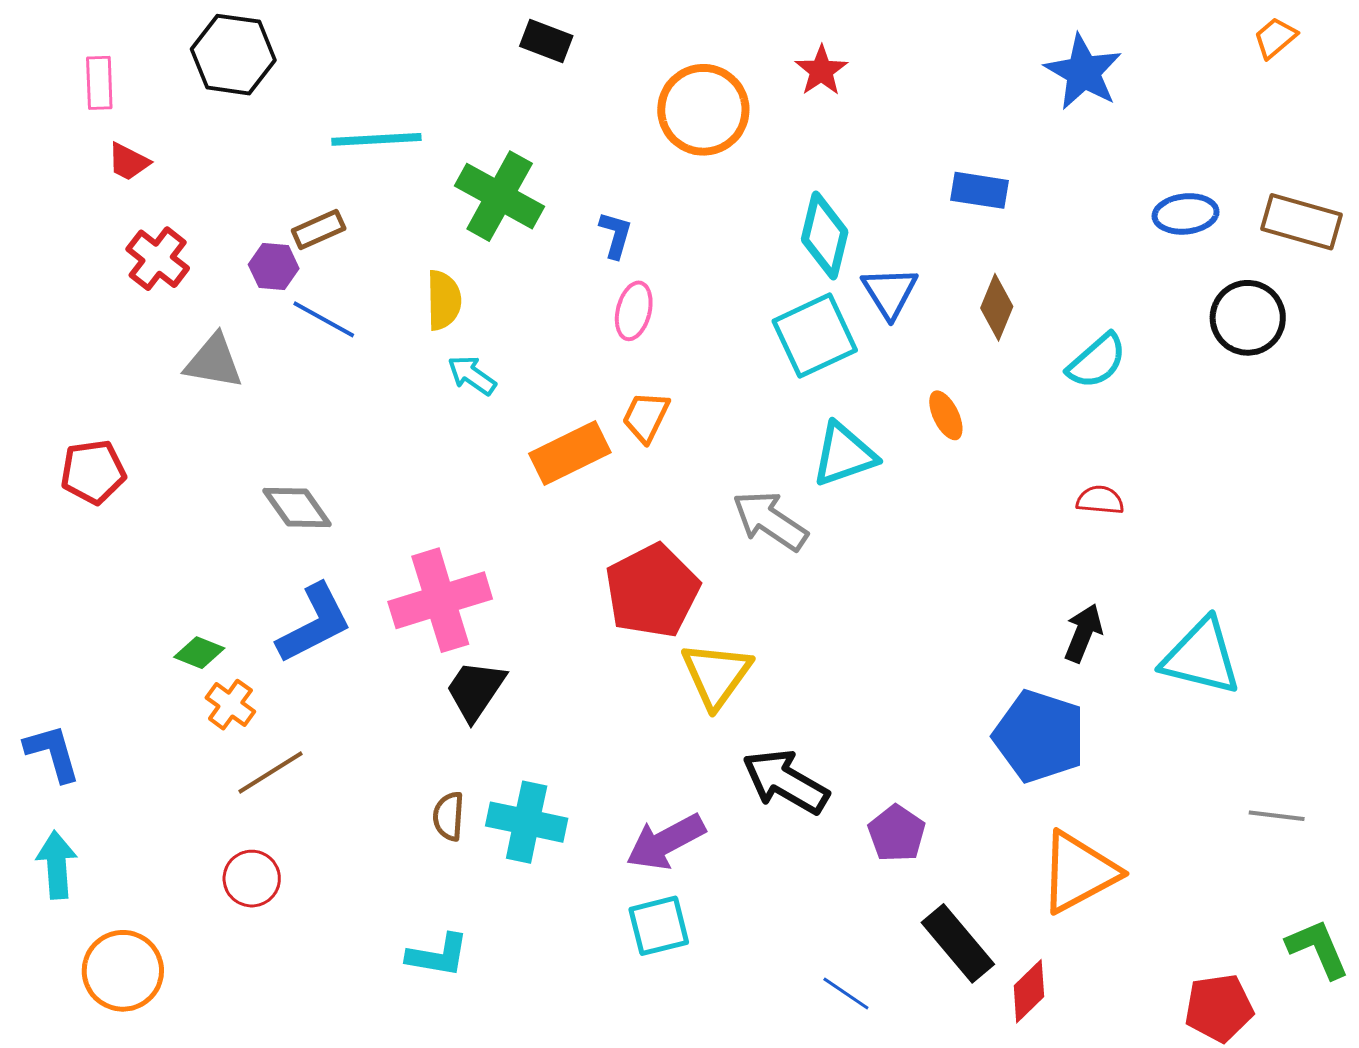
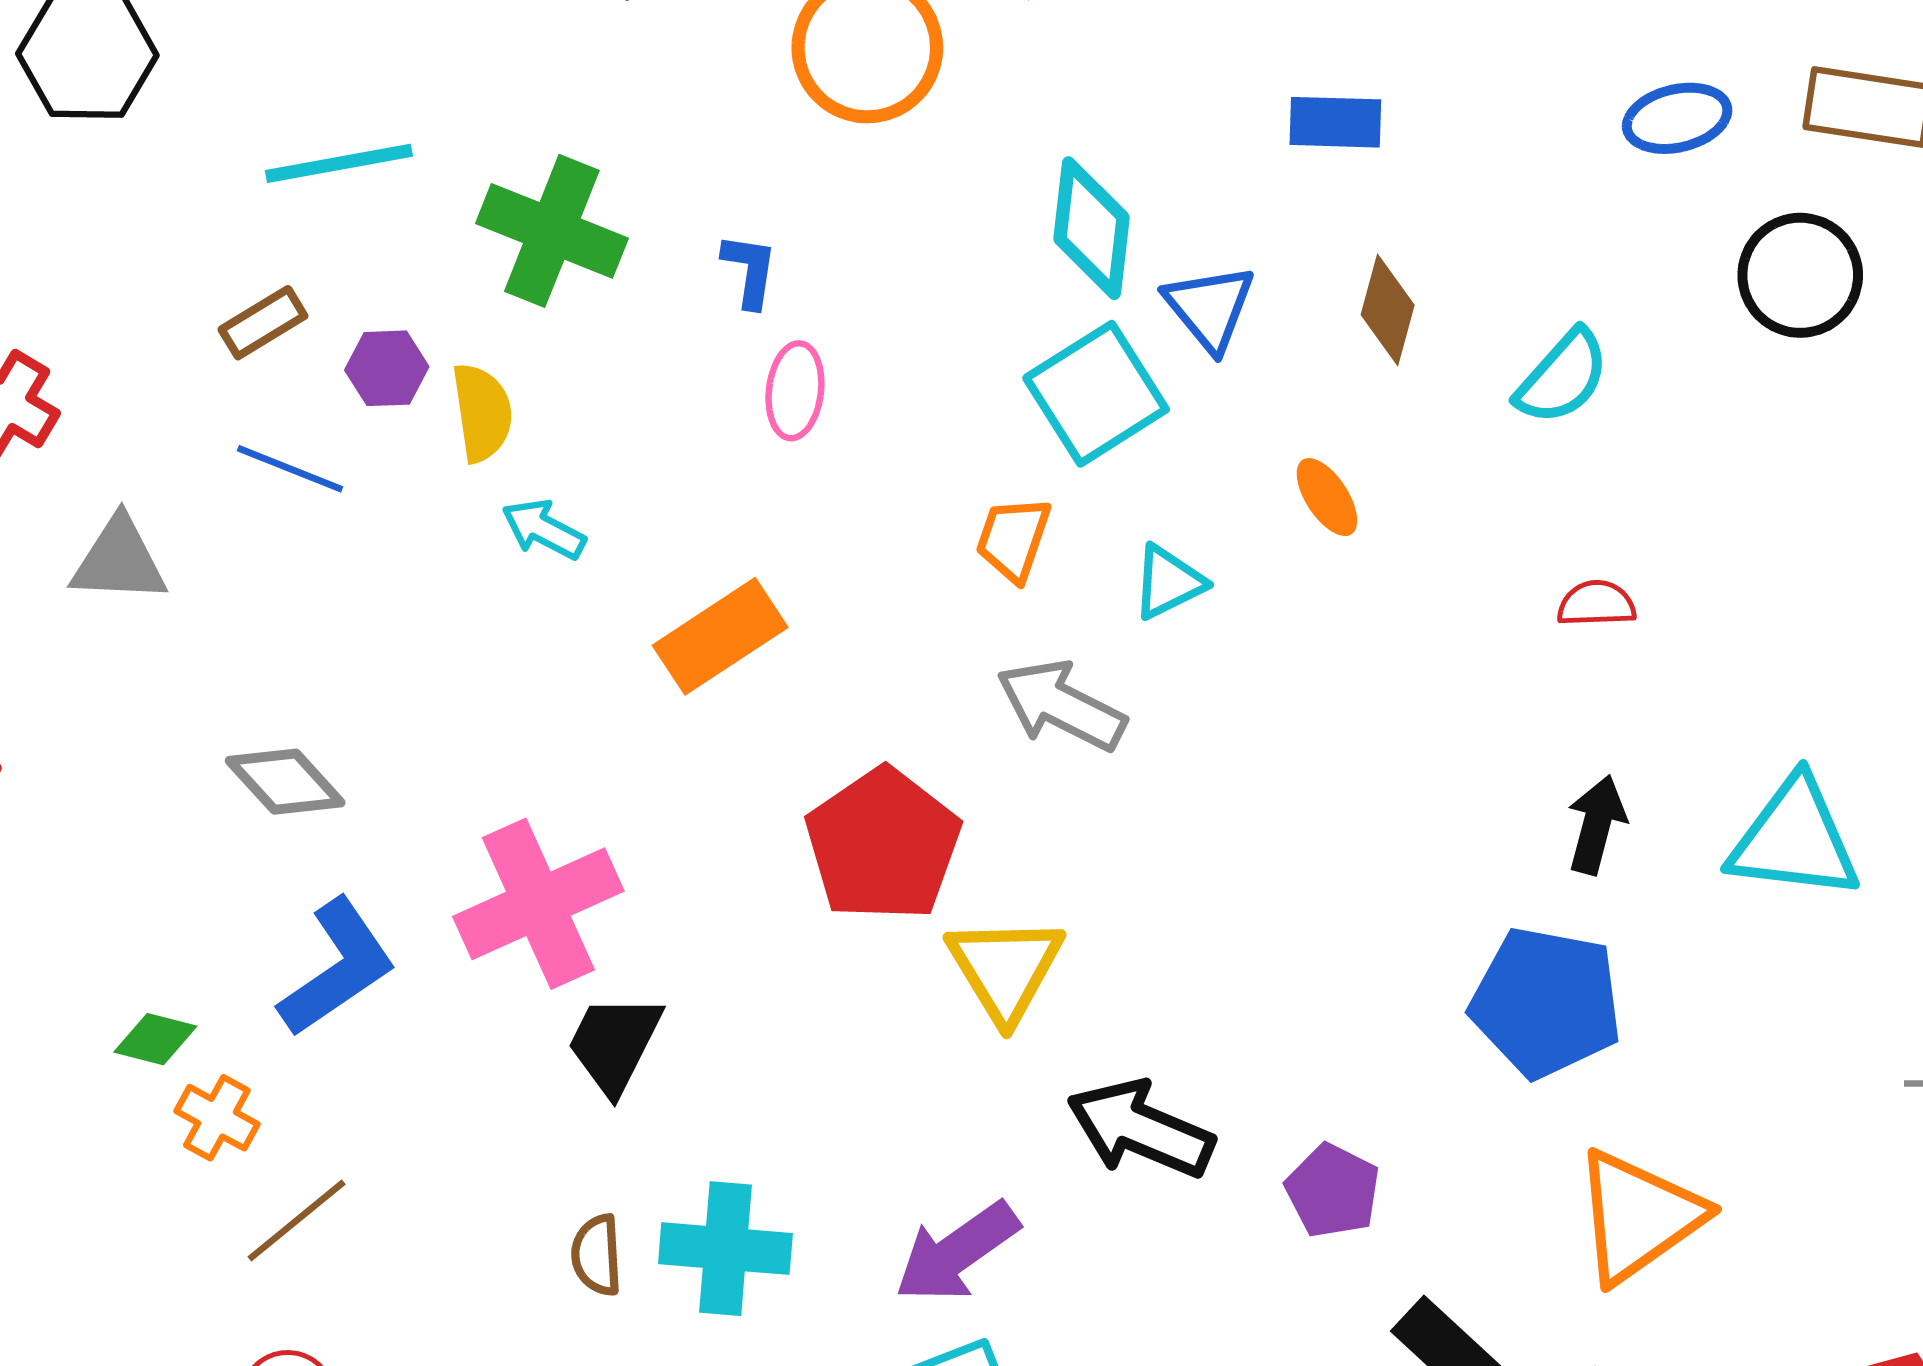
purple hexagon: (274, 267) -> (387, 368), moved
orange trapezoid: (646, 417) -> (1013, 539), moved
cyan triangle: (844, 455) -> (1168, 582), size x0.7

